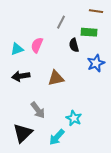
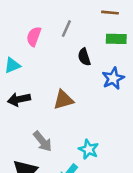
green rectangle: (89, 32) -> (116, 39), moved
pink semicircle: (37, 45) -> (34, 36), moved

